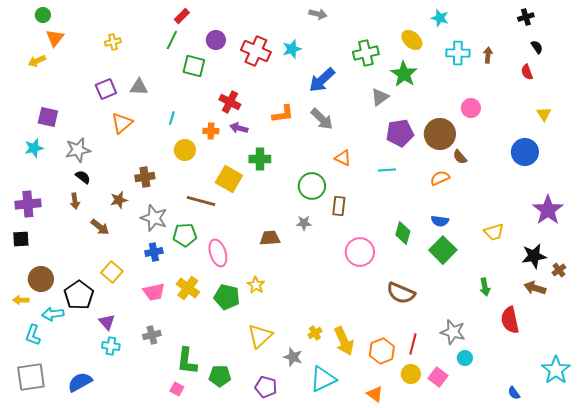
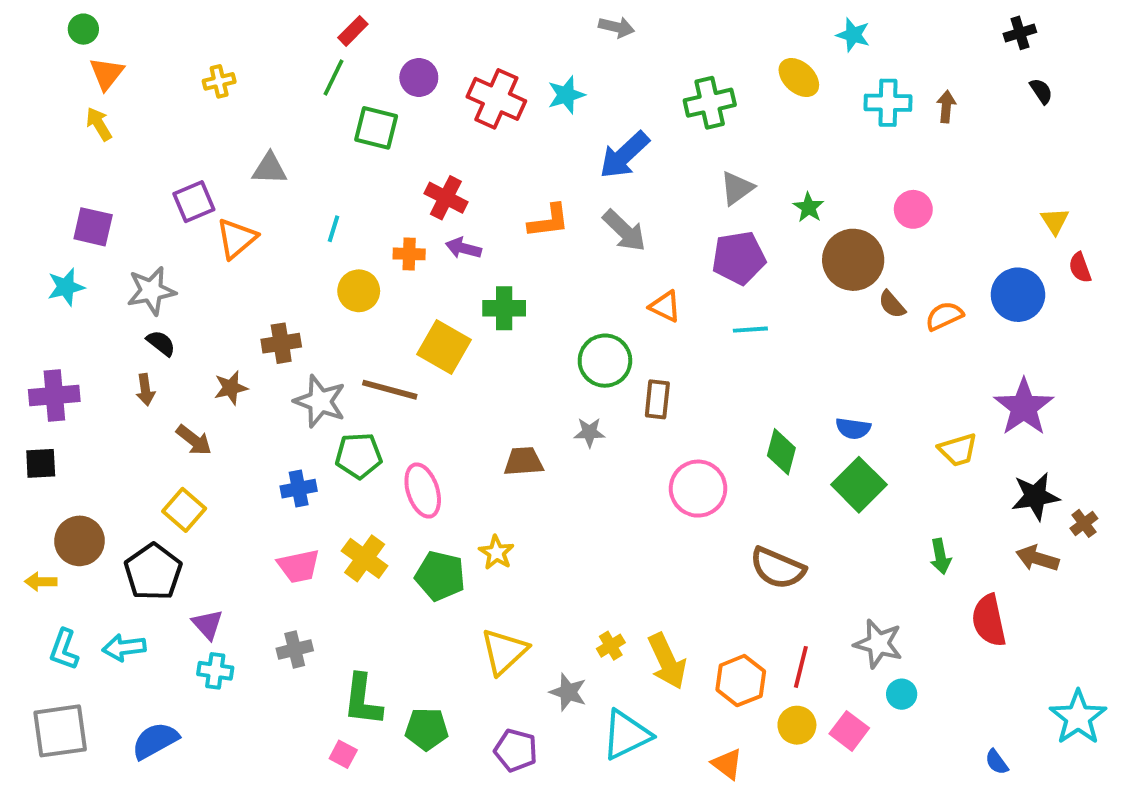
yellow arrow: (37, 61) -> (99, 124), moved, turned 84
red semicircle: (527, 72) -> (1080, 268), moved
green star: (404, 74) -> (809, 207), moved, size x0.6
purple square: (106, 89) -> (194, 202), moved
purple pentagon: (400, 133) -> (739, 258), moved
orange semicircle: (440, 178) -> (944, 316), moved
purple star: (548, 210) -> (1024, 407), moved
gray star: (154, 218) -> (320, 401), moved
yellow square: (112, 272) -> (184, 510), moved
cyan arrow: (53, 314) -> (124, 648), moved

